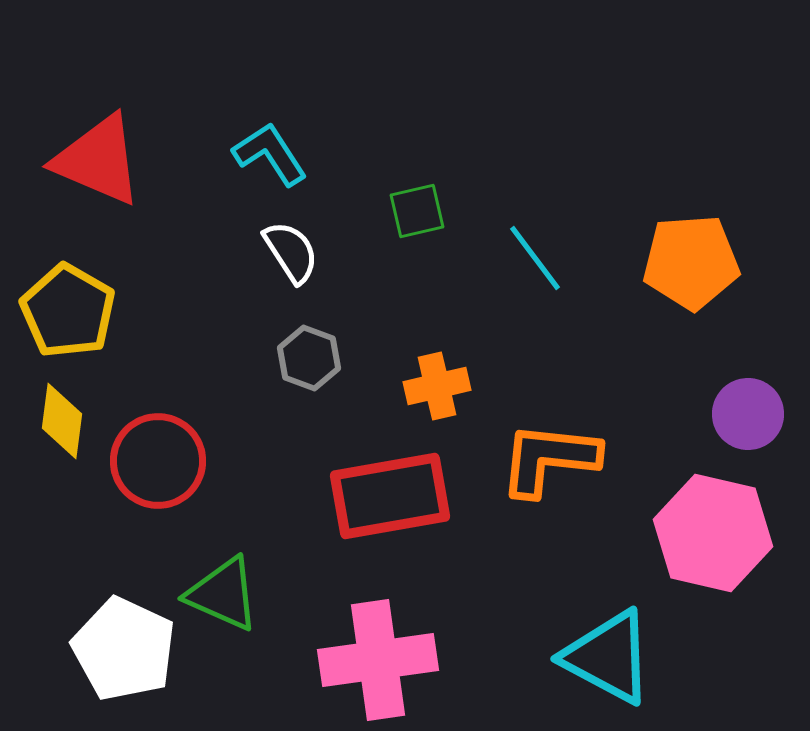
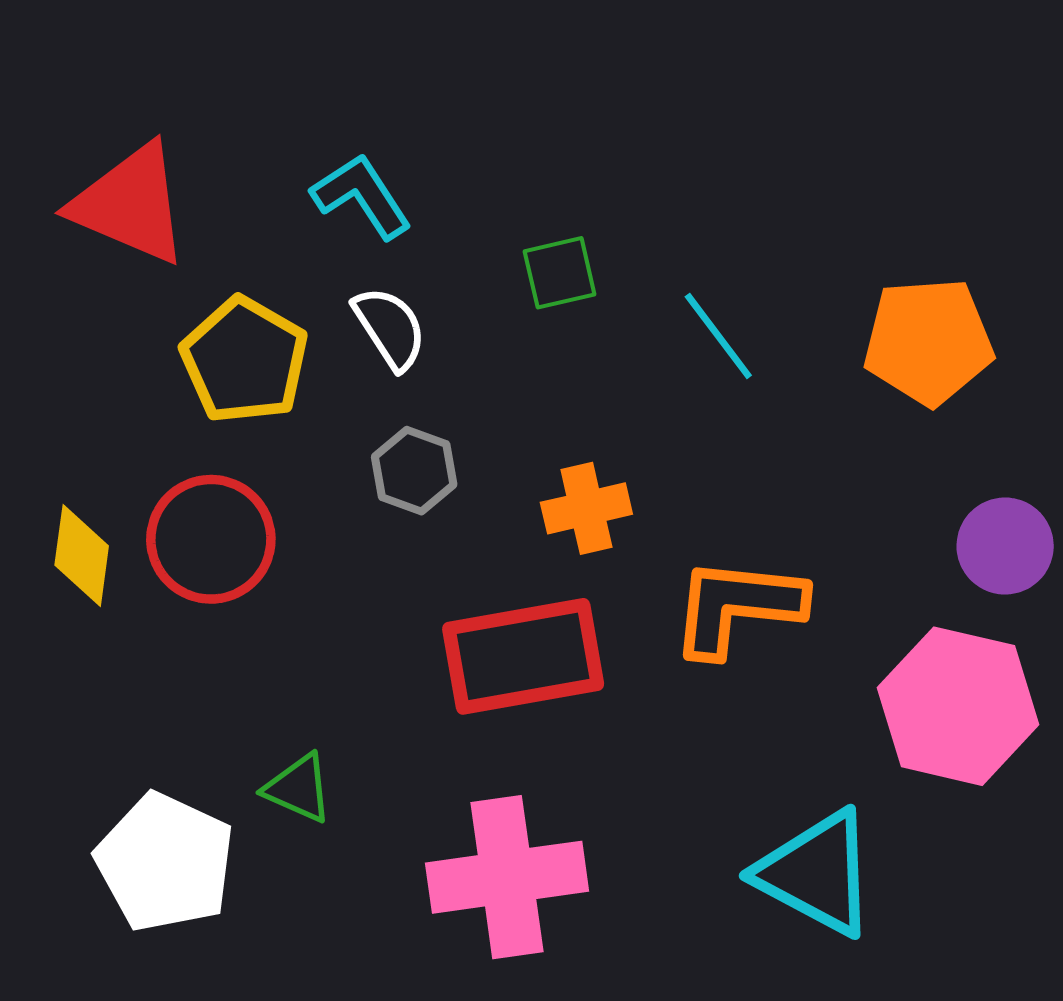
yellow pentagon: (68, 311) -> (245, 360), moved
red circle: (158, 461) -> (211, 539), moved
green triangle: (223, 594) -> (298, 788), size x0.7

